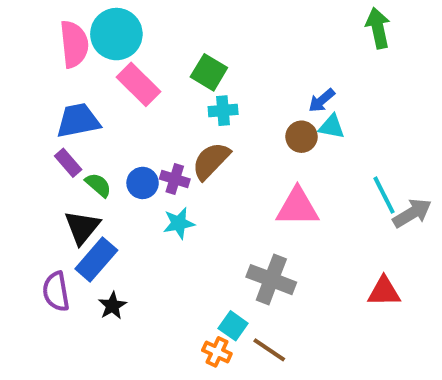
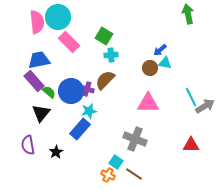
purple rectangle: (68, 163) -> (34, 81), size x1.5
blue circle: (143, 183) -> (71, 91), size x1.6
blue rectangle: (96, 259) -> (80, 129), moved

